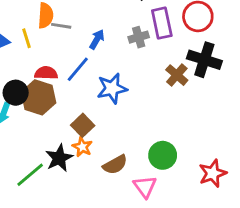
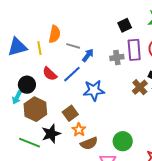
gray line: (61, 26) -> (73, 46), moved
red semicircle: (46, 73) -> (50, 74), turned -147
brown hexagon: (39, 97) -> (35, 109), moved
orange star: (82, 147) -> (79, 130), moved
green line: (30, 175) -> (29, 143), turned 55

